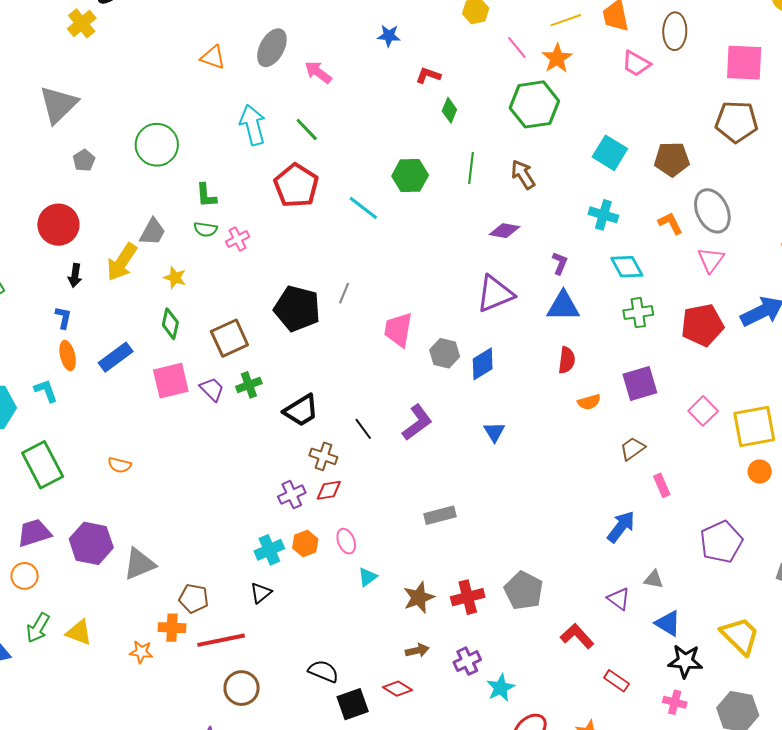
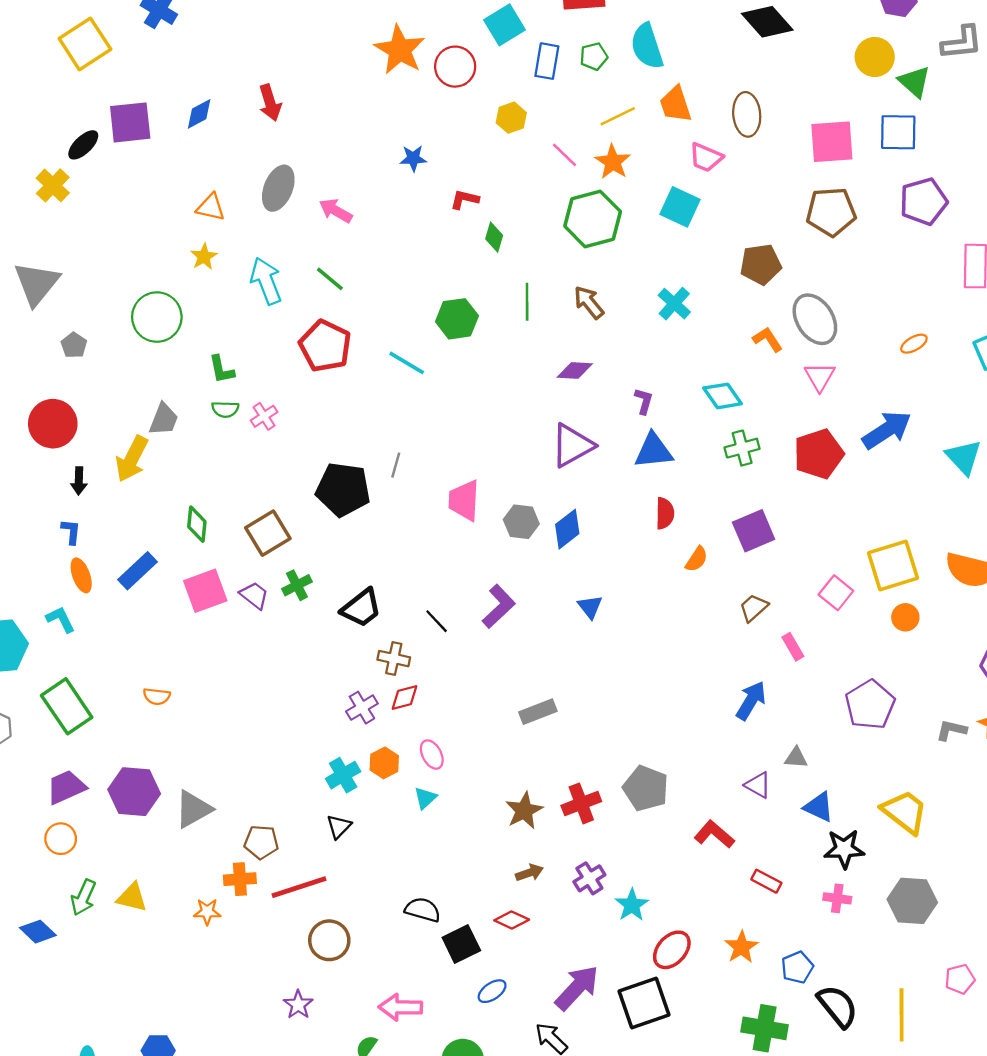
cyan square: (610, 153) -> (680, 207), moved
cyan cross: (603, 215) -> (674, 304), moved, turned 32
yellow star: (175, 278) -> (204, 257), moved, turned 30
orange semicircle: (589, 402) -> (697, 559), turned -35
pink square: (703, 411) -> (836, 593), moved
cyan triangle: (368, 577) -> (425, 798), moved

